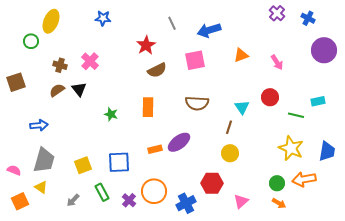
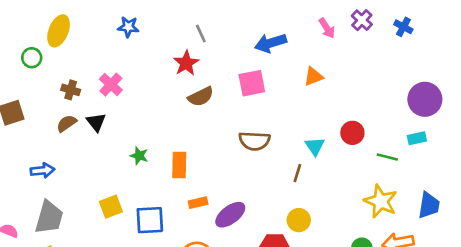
gray line: (172, 23) -> (201, 34), moved
purple circle: (324, 50) -> (425, 99), moved
pink arrow: (277, 62) -> (327, 28), moved
orange rectangle: (148, 107) -> (179, 165), moved
purple ellipse: (179, 142) -> (230, 215), moved
yellow circle: (230, 153) -> (299, 220), moved
yellow square: (83, 165) -> (111, 207), moved

